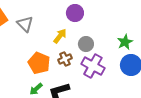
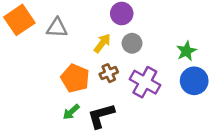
gray triangle: (25, 24) -> (57, 28), turned -42
gray circle: (86, 44) -> (132, 43), moved

